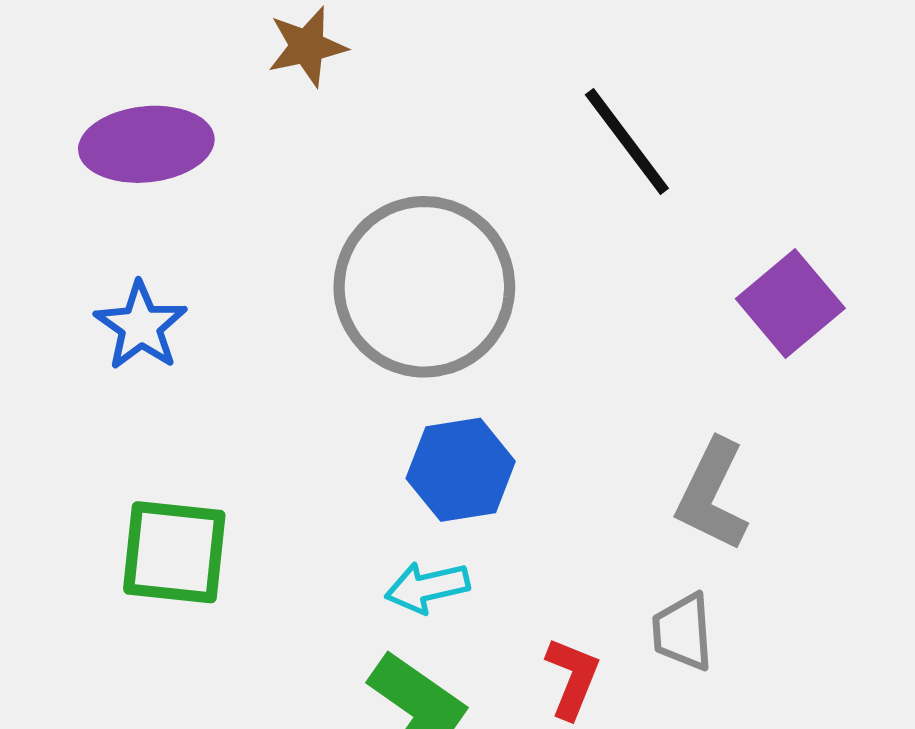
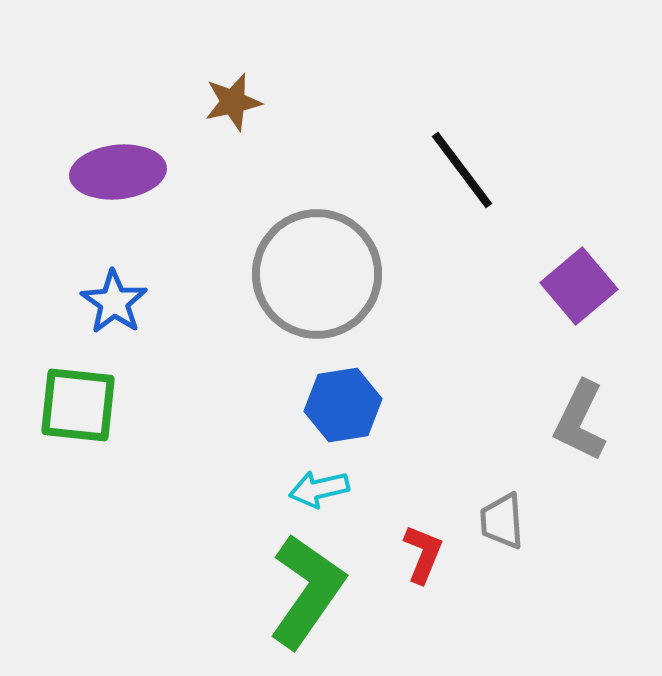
gray L-shape: (712, 495) -> (580, 421), moved
green square: (174, 552) -> (78, 405), moved

